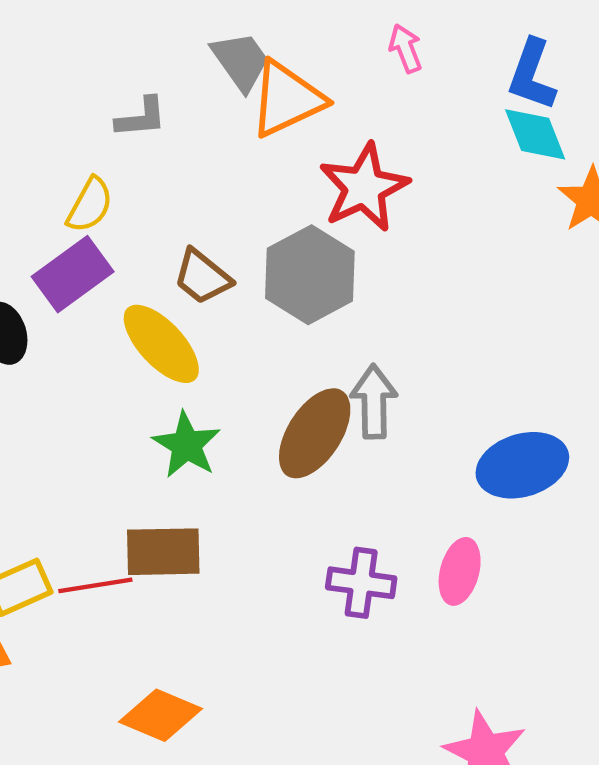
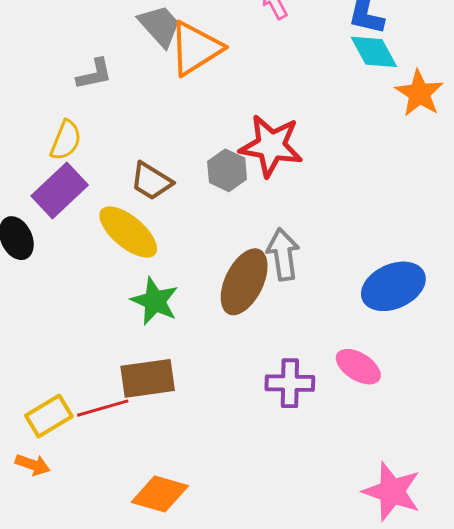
red star: (364, 188) -> (271, 146), moved, turned -30
gray hexagon: (310, 275) -> (227, 170), size x0.6
pink ellipse: (460, 571) -> (358, 367), turned -66

